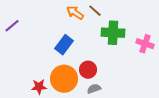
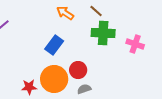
brown line: (95, 11) -> (96, 11), moved

